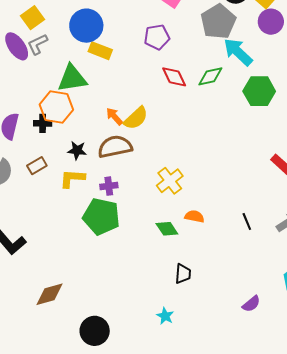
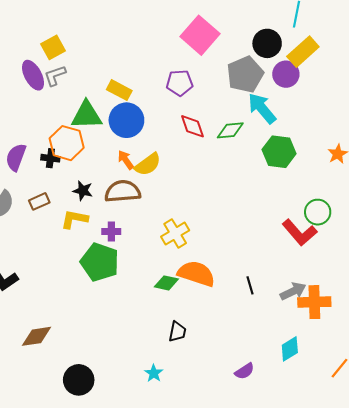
purple circle: (271, 22) -> (286, 74), moved
blue circle: (86, 26) -> (126, 120), moved
orange semicircle: (194, 216) -> (196, 274), size x1.8
green diamond: (167, 229) -> (166, 283), turned -50

